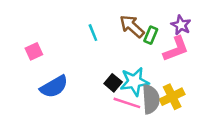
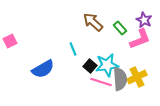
brown arrow: (132, 26) -> (93, 22), moved
cyan line: (93, 33) -> (73, 49), moved
green rectangle: (151, 35) -> (120, 28), turned -64
pink square: (34, 51) -> (10, 41), moved

